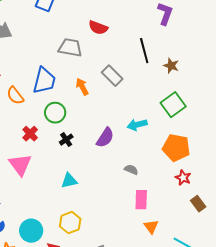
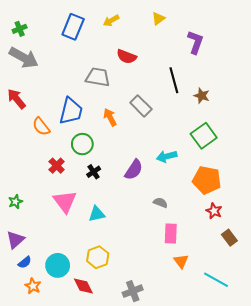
pink triangle: (20, 165) -> (65, 202), moved

